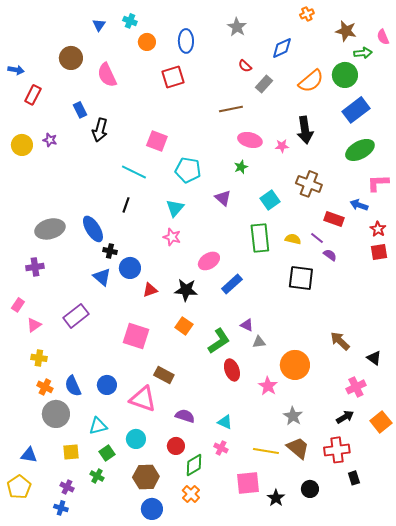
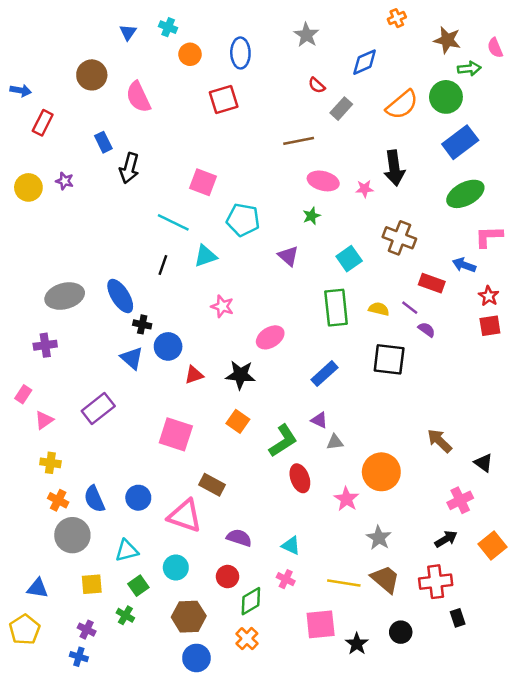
cyan triangle: (175, 208) -> (206, 256), moved, turned 30
blue rectangle: (232, 284) -> (324, 374), moved

